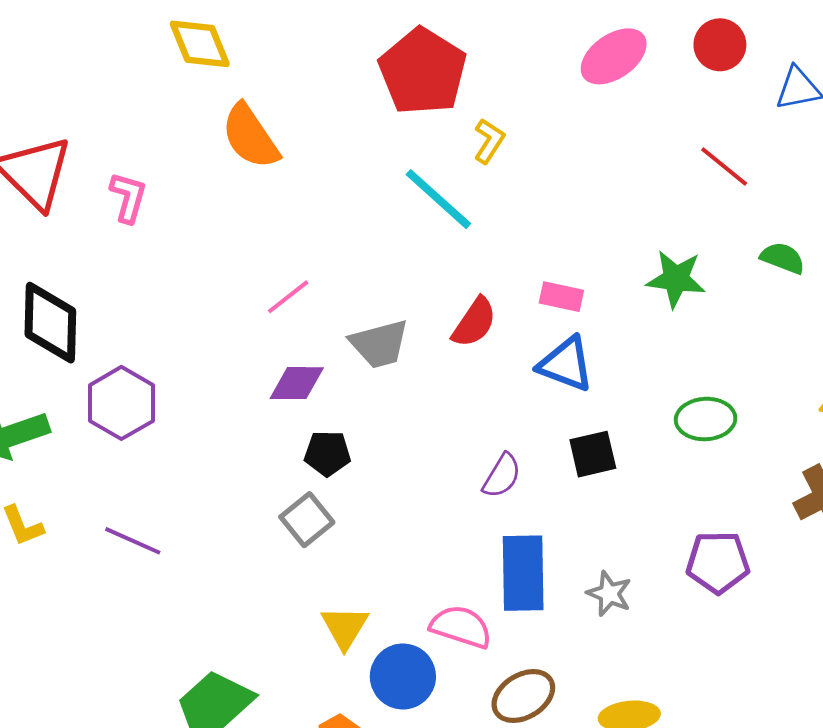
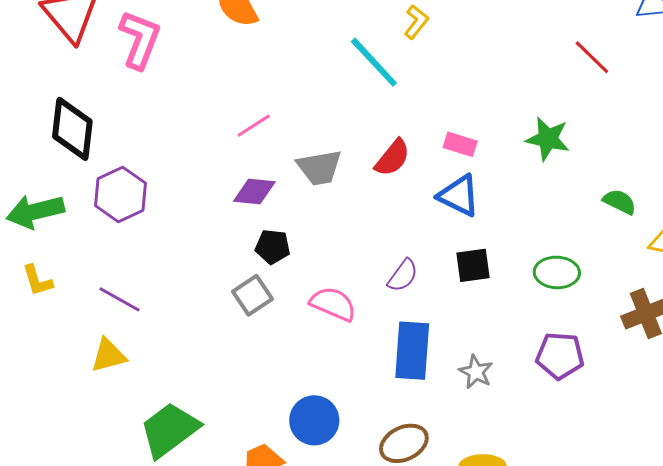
pink L-shape: (128, 197) -> (140, 40), size x1.5
green semicircle: (783, 258) -> (620, 202), moved
green ellipse: (706, 419) -> (557, 272), moved
yellow triangle: (345, 627) -> (108, 355), moved, turned 39
pink semicircle: (461, 627) -> (333, 304), moved

